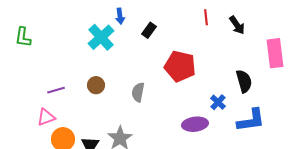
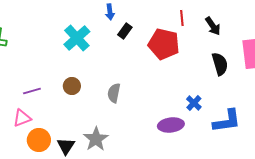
blue arrow: (120, 16) -> (110, 12), moved
red pentagon: (180, 66) -> (164, 44), moved
black semicircle: (244, 81) -> (220, 64), moved

